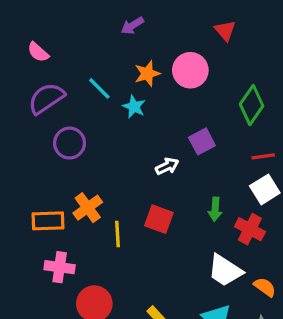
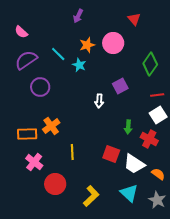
purple arrow: (132, 26) -> (78, 16), turned -32
white arrow: (167, 166) -> (99, 101), turned 120
red square: (159, 219) -> (111, 154), moved
yellow line: (118, 234) -> (72, 152), moved
pink cross: (60, 267) -> (34, 162), turned 30

